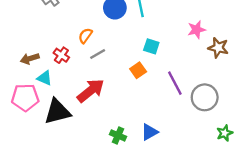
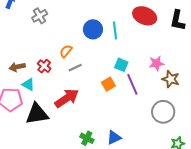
pink star: (197, 30) -> (156, 63), moved
brown star: (218, 48) -> (171, 79), moved
purple line: (175, 83) -> (132, 84), moved

